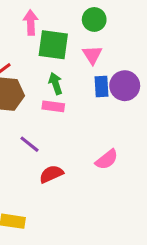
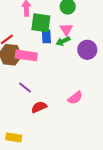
green arrow: (56, 84) -> (63, 41), moved, turned -96
blue rectangle: (102, 87) -> (46, 36), moved
pink rectangle: (53, 106) -> (26, 55), moved, size x1.5

